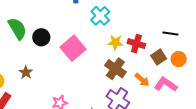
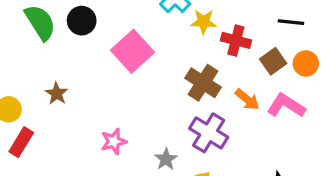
black circle: (41, 37) -> (82, 21), moved
yellow star: (115, 42) -> (204, 22), moved

